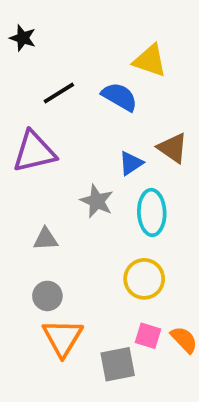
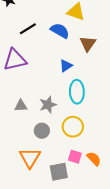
brown triangle: (173, 148) -> (88, 44), moved, turned 30
gray star: (97, 201) -> (48, 105), moved, turned 30
gray circle: (47, 296) -> (42, 131), moved

